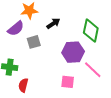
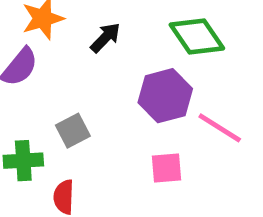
green diamond: (91, 30) -> (197, 36), turned -35
gray square: (34, 42) -> (73, 131), moved

